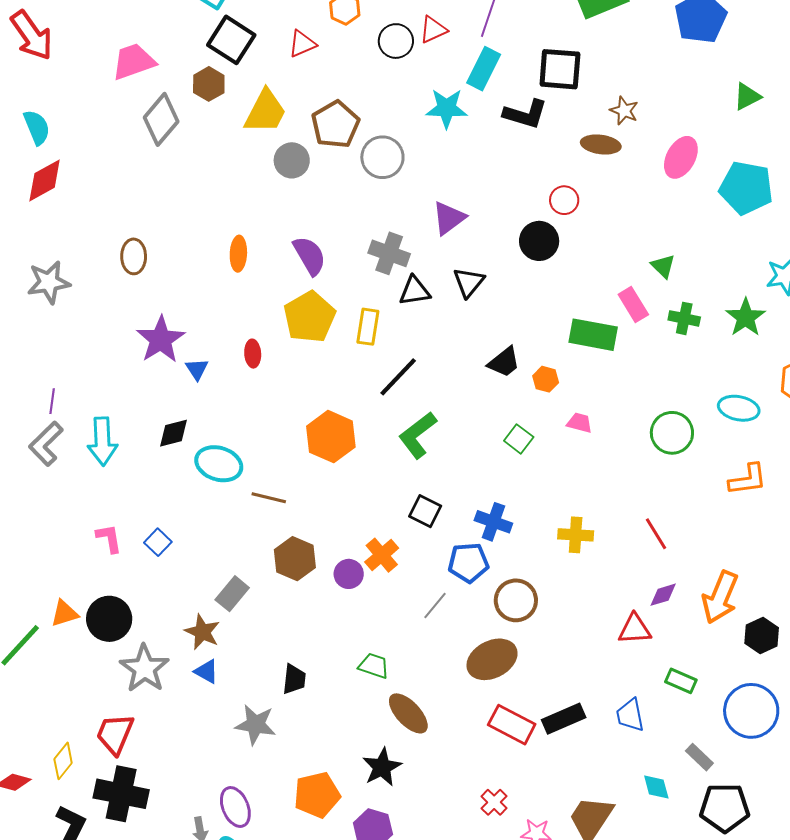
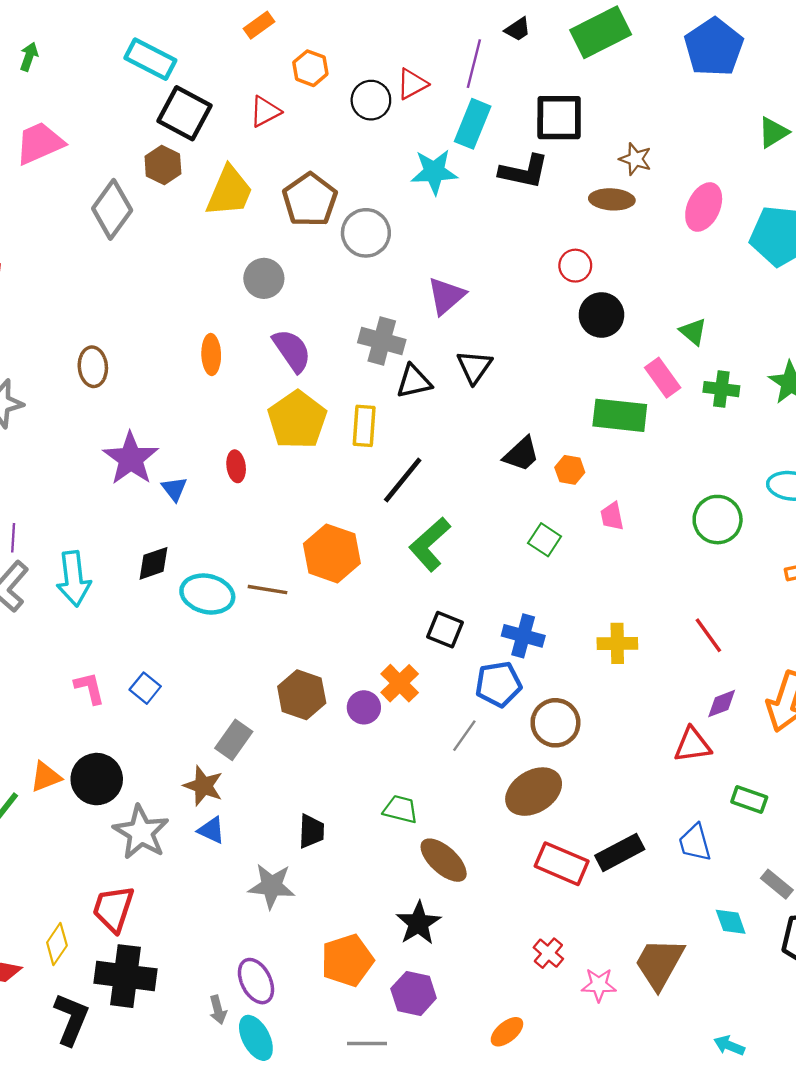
pink trapezoid: (134, 62) -> (40, 143), moved
gray circle: (292, 160) -> (264, 278), moved
black circle: (539, 241) -> (601, 315), moved
pink trapezoid: (580, 423) -> (612, 516), turned -112
brown line: (269, 498) -> (268, 590), moved

